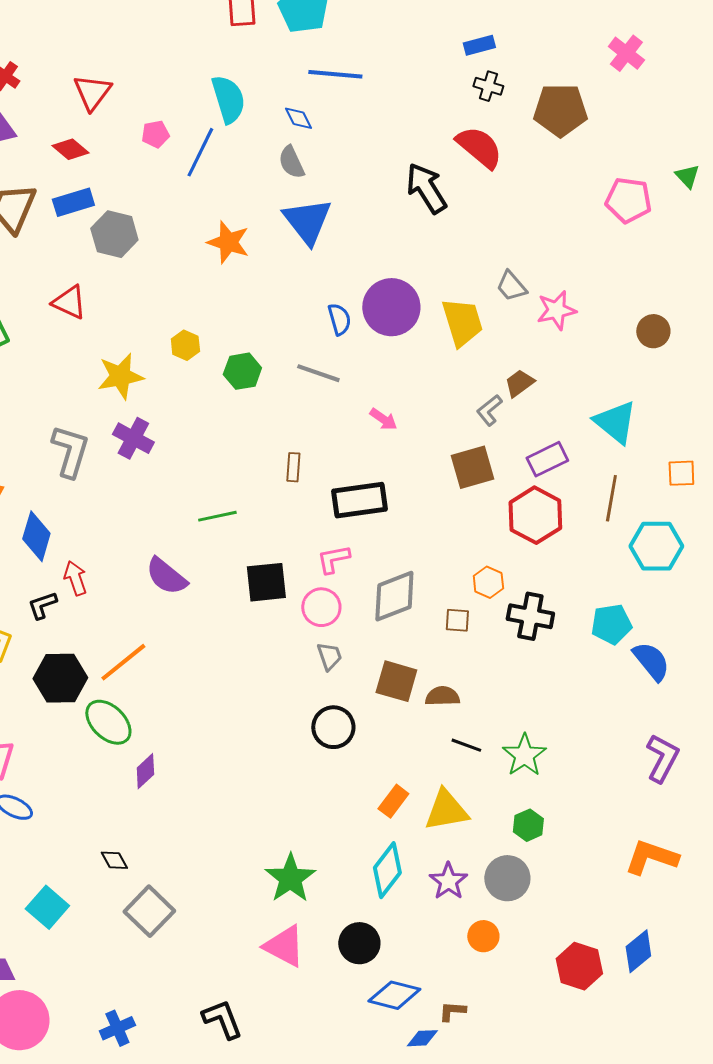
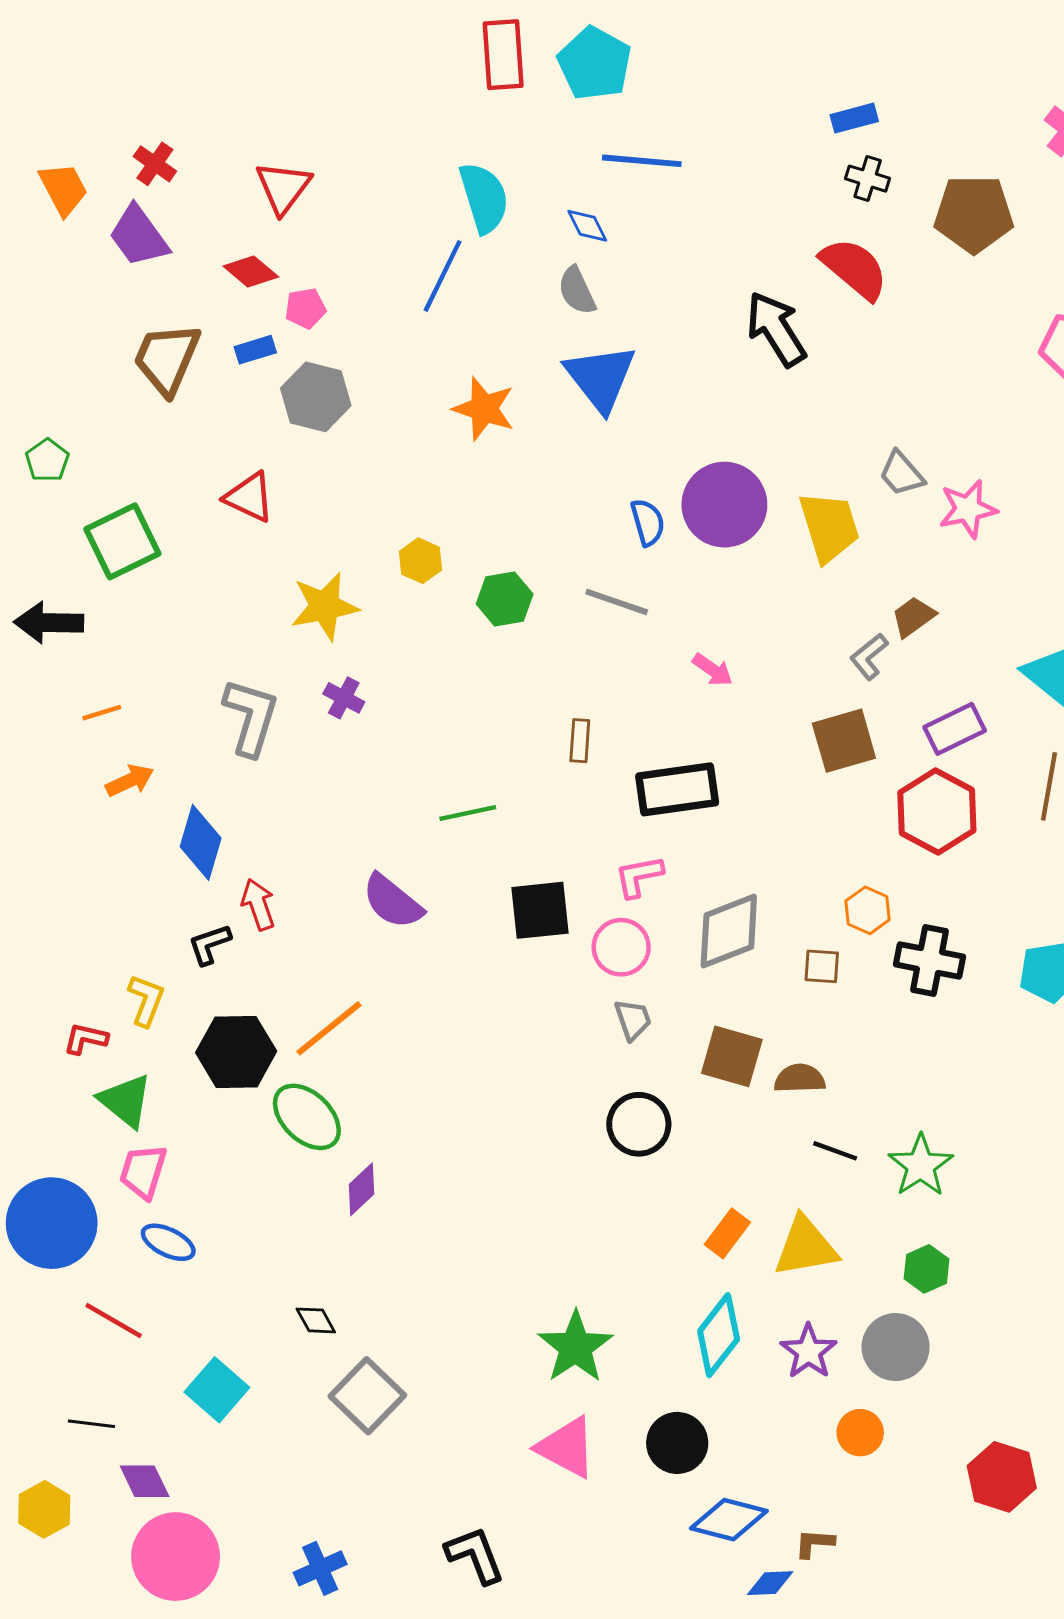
pink pentagon: (155, 134) -> (305, 308), moved
blue rectangle: (73, 202) -> (255, 350), size x0.7
purple cross: (133, 438) -> (344, 698), size x0.7

